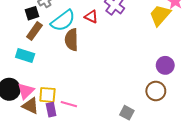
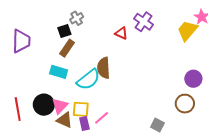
cyan semicircle: (63, 21) -> (88, 80), moved
brown semicircle: (72, 40) -> (104, 68), moved
pink line: (69, 104) -> (102, 118), turned -56

